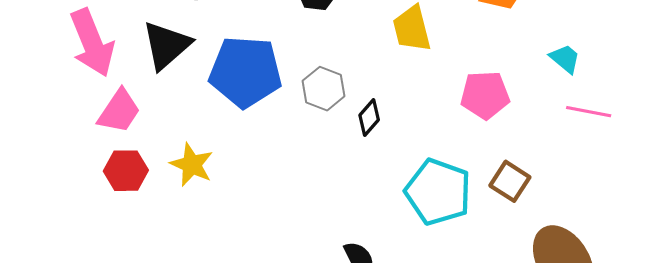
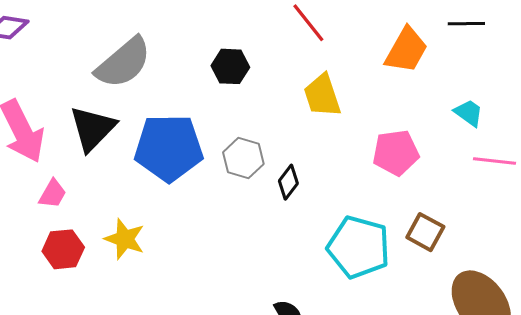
pink trapezoid: (119, 111) -> (53, 194), size x0.7

